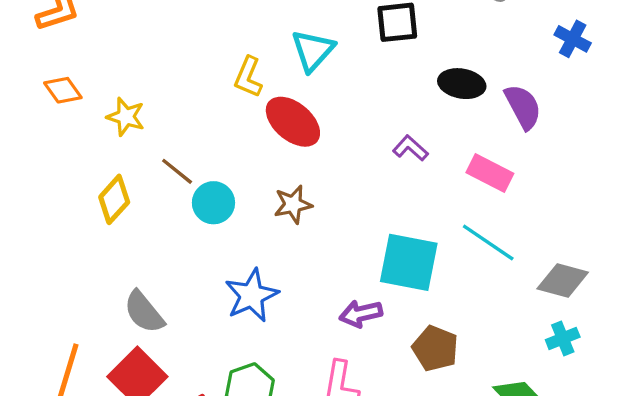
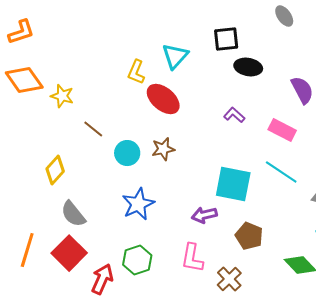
black ellipse: (462, 84) -> (248, 67), moved
orange diamond: (63, 90) -> (24, 80), size x1.6
yellow diamond: (114, 199) -> (55, 170), moved
cyan circle: (213, 203) -> (127, 153), moved

